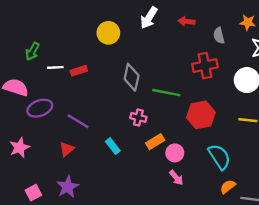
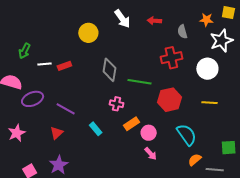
white arrow: (149, 18) -> (122, 19), turned -66

